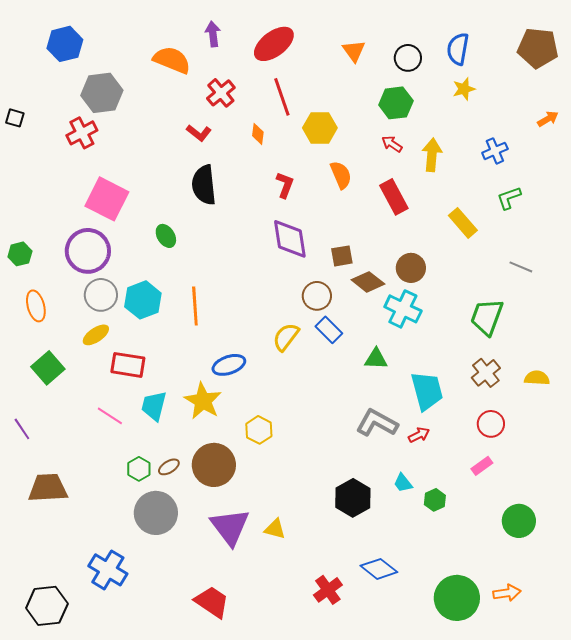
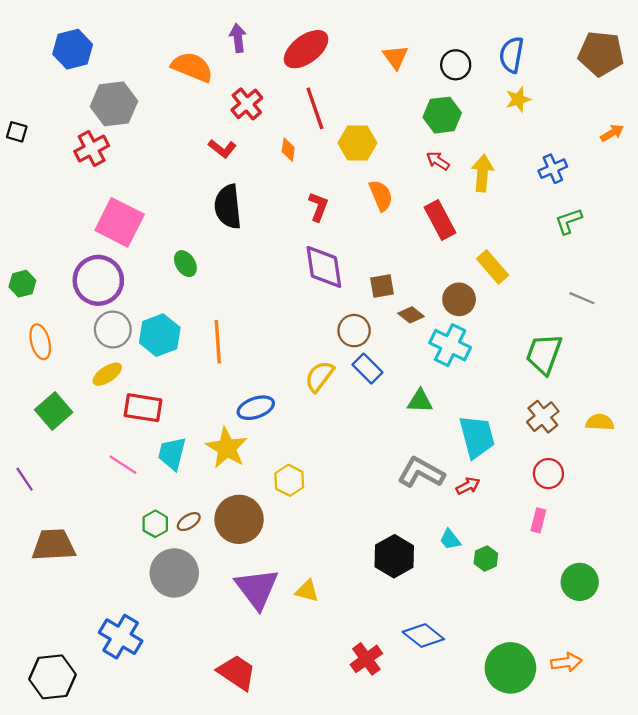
yellow rectangle: (463, 223) -> (493, 267), moved
brown diamond: (368, 282) -> (411, 315), size x0.7
pink rectangle: (482, 466) -> (538, 520), turned -40

